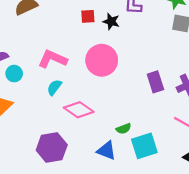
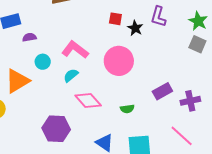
cyan circle: (14, 74) -> (43, 62), moved
purple rectangle: (155, 82) -> (162, 91), turned 66
green semicircle: (124, 129) -> (127, 109), moved

